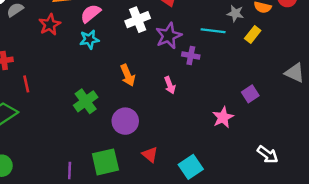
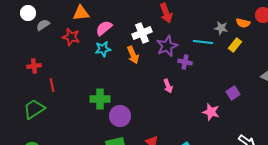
red star: (50, 25) -> (71, 37), turned -30
orange arrow: (128, 75) -> (133, 55), moved
green cross: (86, 101) -> (100, 99), turned 36
pink star: (223, 117) -> (211, 112), turned -30
purple circle: (125, 121) -> (120, 116), moved

